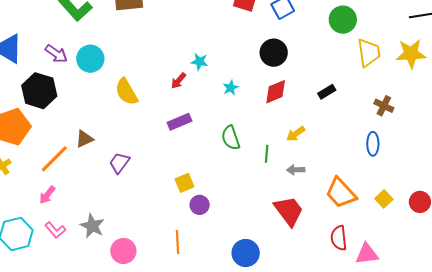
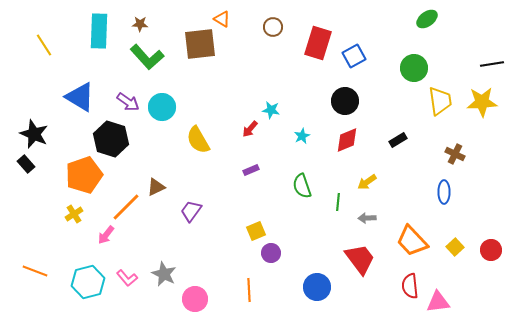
purple rectangle: (180, 122) -> (251, 170), size x0.7
pink arrow: (47, 195) -> (106, 235), moved
blue circle: (246, 253) -> (317, 287), moved

